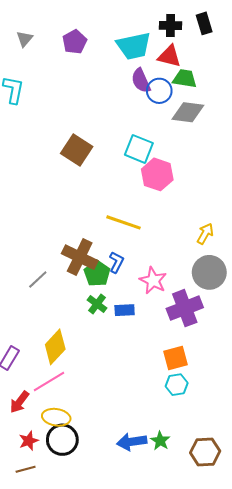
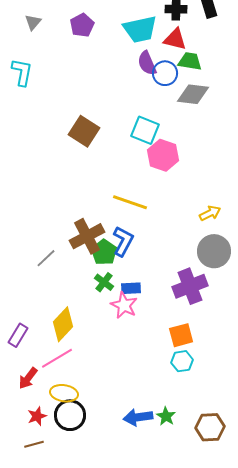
yellow arrow: (205, 234) -> (210, 213), turned 35
brown cross: (80, 257) -> (87, 236), turned 36
blue L-shape: (116, 262) -> (123, 241), size x1.4
pink star: (153, 281) -> (124, 305), moved

